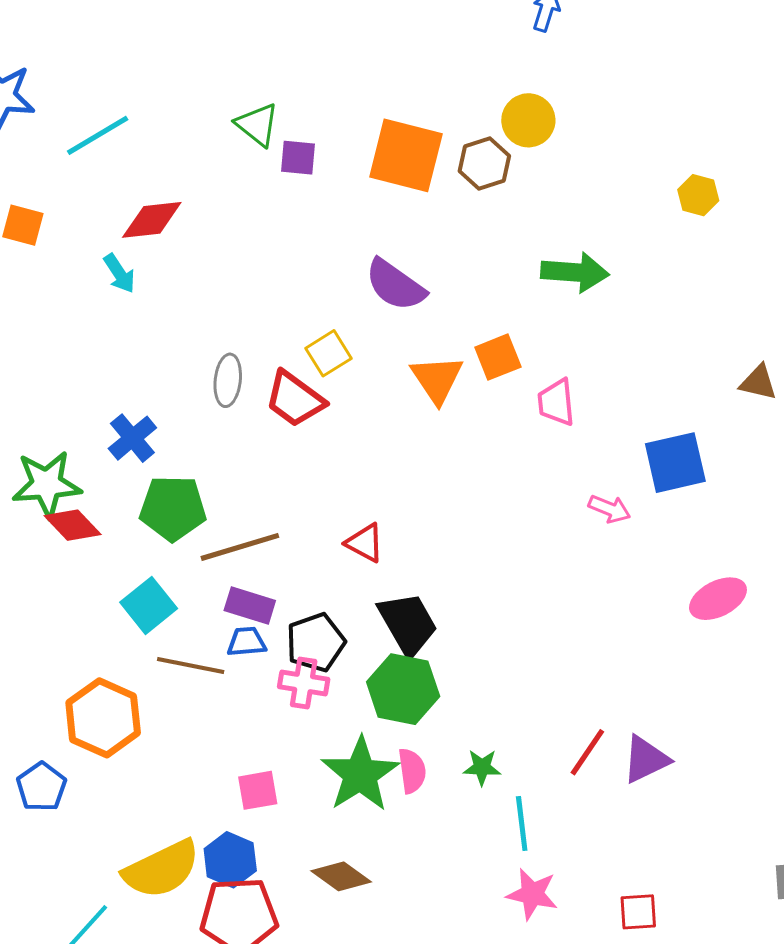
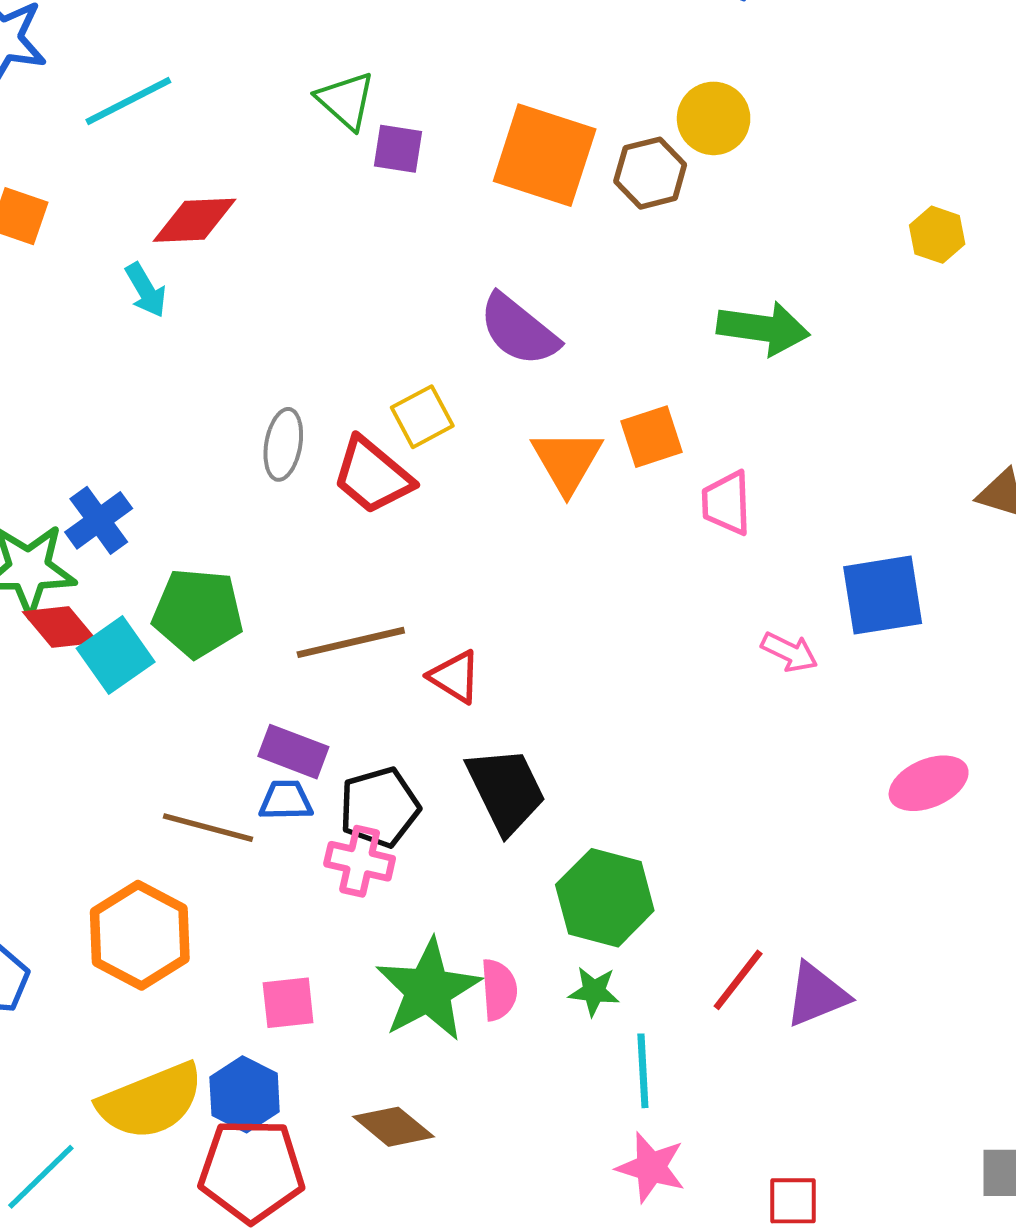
blue cross: (132, 438) -> (99, 520), moved
brown line: (240, 547) -> (351, 642), moved
cyan square: (149, 605) -> (116, 655), moved
green hexagon: (403, 689) -> (605, 898), moved
orange hexagon: (103, 718) -> (140, 935), moved

